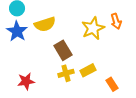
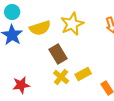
yellow star: (93, 28) -> (72, 24), moved
yellow cross: (66, 73) -> (61, 77), turned -35

